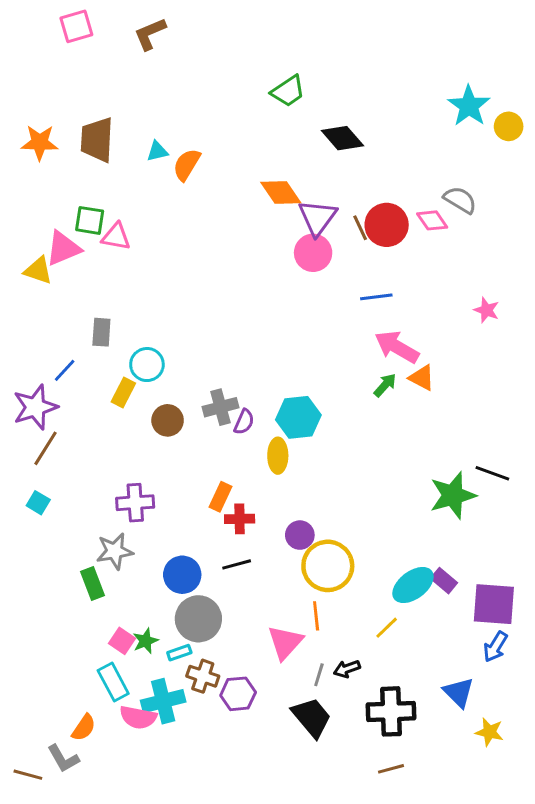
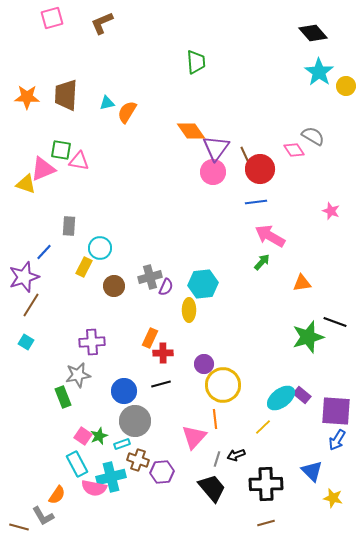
green trapezoid: (288, 91) -> (196, 62), turned -60
black diamond: (342, 138) -> (313, 33), moved
red circle: (387, 225) -> (260, 169), moved
orange triangle: (422, 378) -> (302, 283), moved, turned -36

